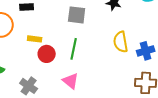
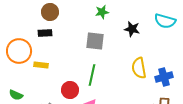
yellow rectangle: (35, 39) -> (41, 65), moved
red circle: (47, 54) -> (70, 90), moved

